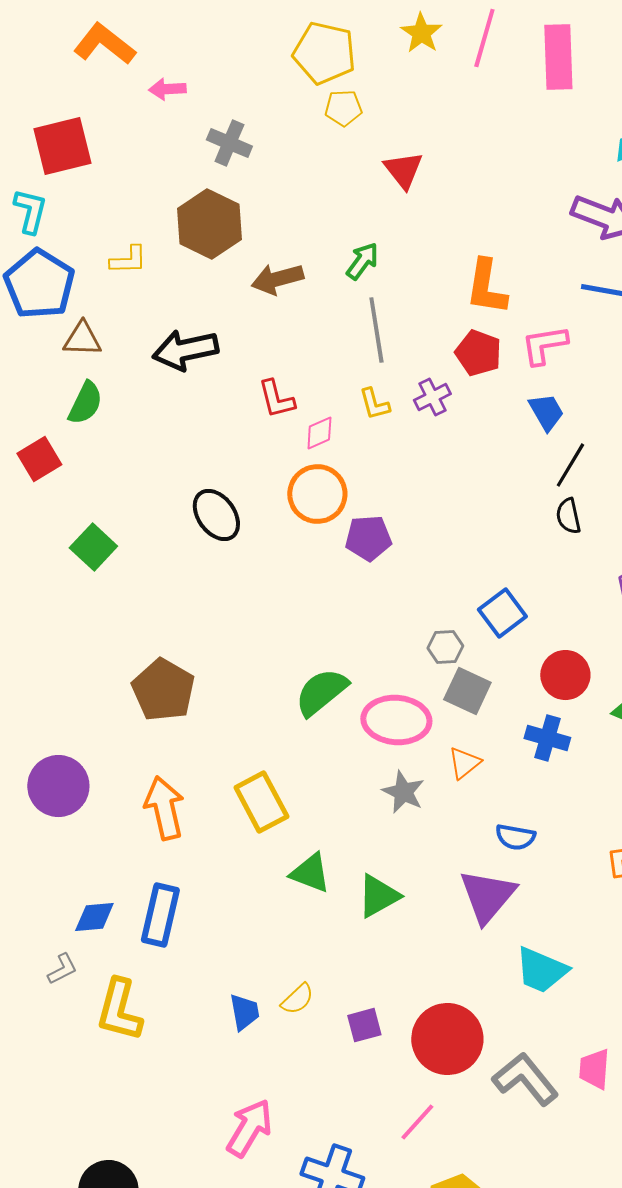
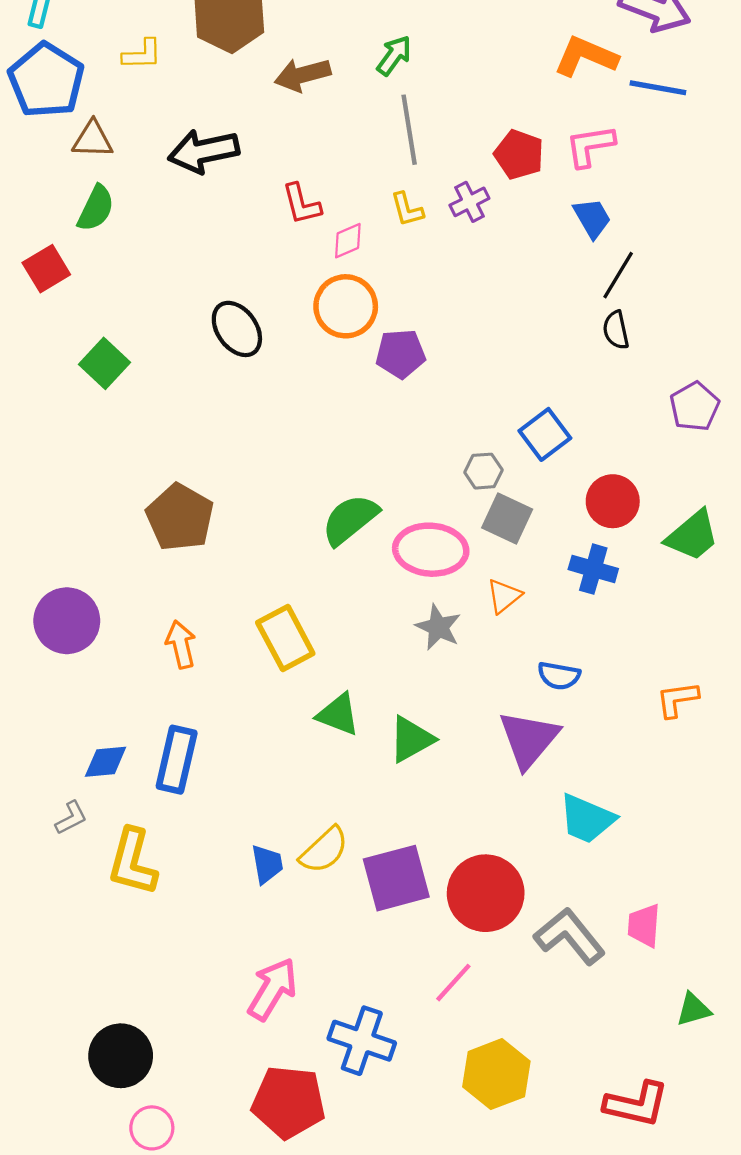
orange L-shape: (486, 287) -> (586, 57), moved, turned 104
orange arrow: (164, 808) -> (181, 644), size x0.7
yellow semicircle: (297, 999) -> (324, 850), size x1.4
purple square: (364, 1025) -> (396, 878), size x1.8

